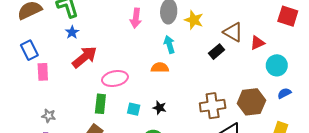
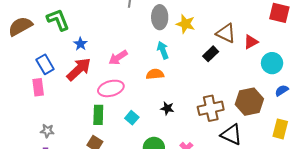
pink arrow: (136, 18) -> (118, 57), moved, turned 54
blue star: (72, 32) -> (80, 44), moved
blue rectangle: (29, 50) -> (45, 64), moved
black star: (160, 108) -> (167, 108), moved
cyan square: (134, 109) -> (132, 118), turned 32

